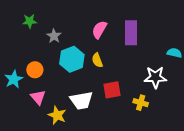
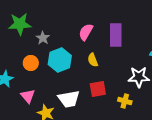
green star: (30, 21) -> (20, 24), size x1.6
yellow semicircle: (97, 60) -> (93, 60), moved
orange circle: (35, 70) -> (31, 63), moved

